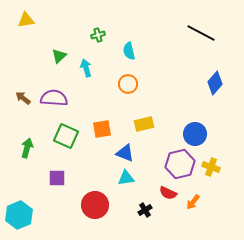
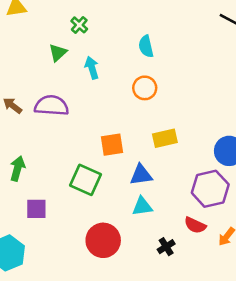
green cross: (98, 35) -> (79, 25), moved, turned -32
green square: (66, 136) -> (86, 180), moved
blue triangle: (125, 153) -> (141, 175), turned -30
purple square: (57, 178) -> (36, 209), moved

